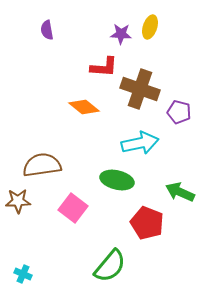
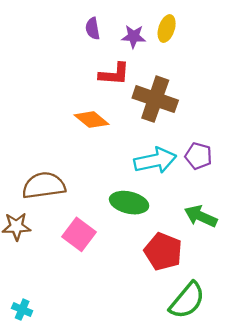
purple semicircle: (47, 30) -> (93, 29), moved
purple pentagon: (179, 112) -> (198, 156), moved
green semicircle: (110, 266) -> (187, 300), moved

